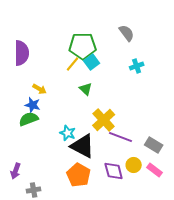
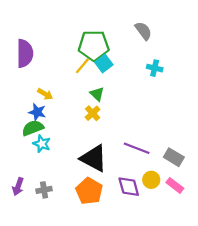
cyan cross: (137, 66) -> (155, 68), turned 32
yellow cross: (104, 120) -> (93, 113), moved, size x0.6
cyan star: (68, 133) -> (42, 144), moved
gray cross: (34, 190) -> (44, 190), moved

